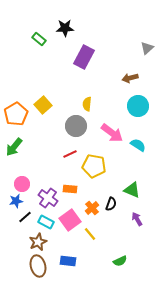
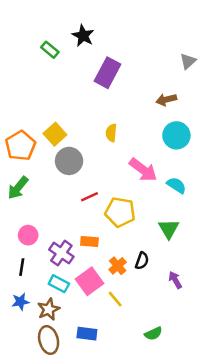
black star: (65, 28) -> (83, 36), turned 30
gray circle: (76, 126) -> (69, 161), moved
green triangle: (132, 190) -> (169, 229), moved, turned 36
blue star: (16, 201) -> (20, 302), moved
black line: (25, 217) -> (22, 267), moved, turned -40

